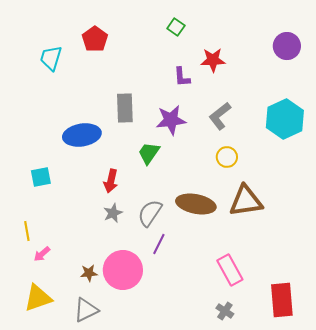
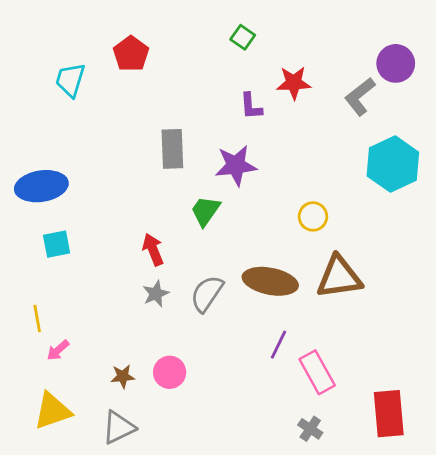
gray L-shape: (220, 116) -> (360, 97), moved
blue ellipse: (82, 135) -> (41, 186), moved
red arrow: (111, 181) -> (153, 250), turned 145
purple line: (159, 244) -> (279, 345), moved
pink circle: (123, 270) -> (170, 372), size x0.6

